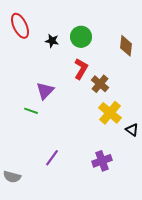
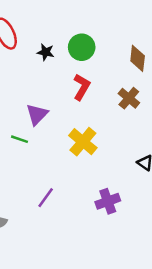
brown cross: (100, 84) -> (129, 98), moved
yellow cross: (110, 113) -> (83, 142), moved

